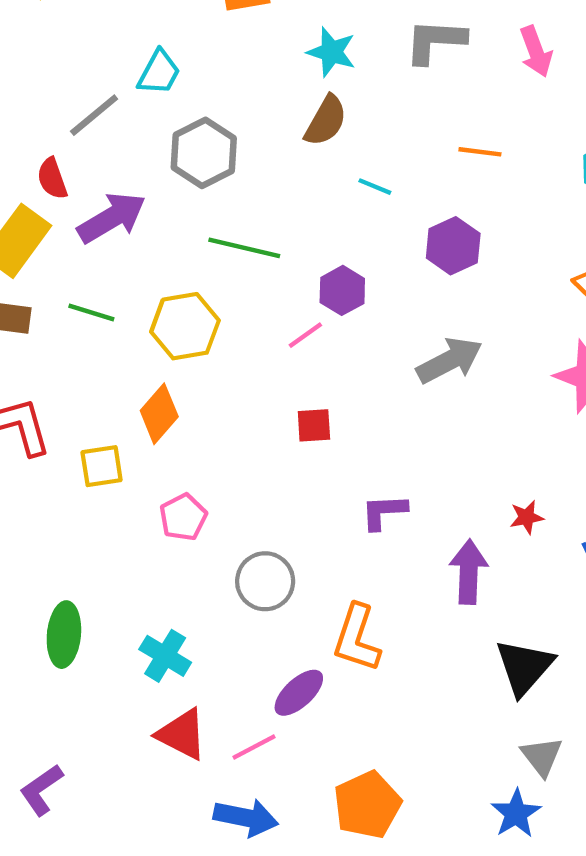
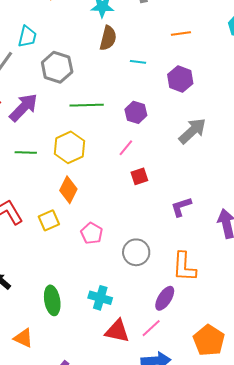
pink line: (305, 335) -> (126, 148), moved

